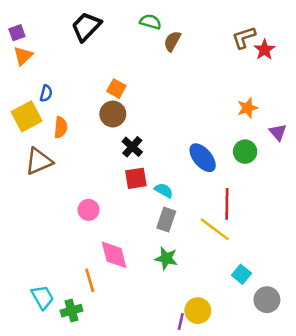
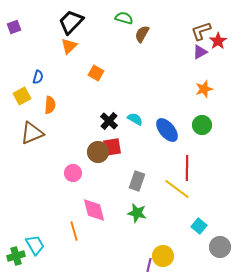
orange triangle: (23, 56) -> (69, 46), moved
brown circle: (113, 114) -> (98, 152), moved
yellow square: (27, 116) -> (22, 96), size x0.7
purple triangle: (278, 132) -> (200, 52), moved, turned 42
cyan semicircle: (164, 190) -> (135, 119), moved
green cross: (72, 311) -> (16, 256), moved

